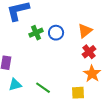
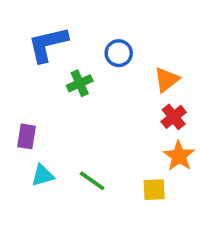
blue circle: (56, 33) -> (119, 53), moved

